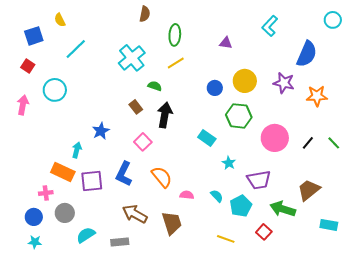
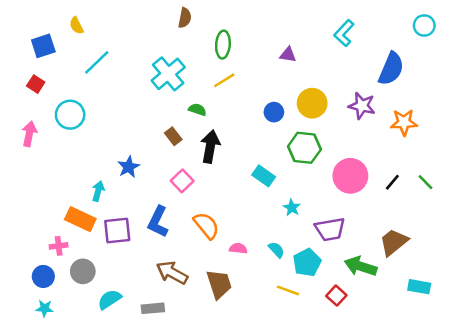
yellow line: (226, 239) -> (288, 290), moved

